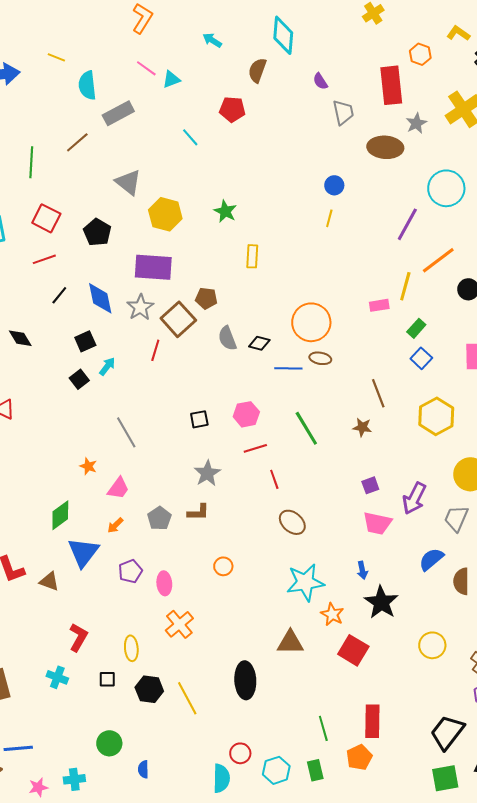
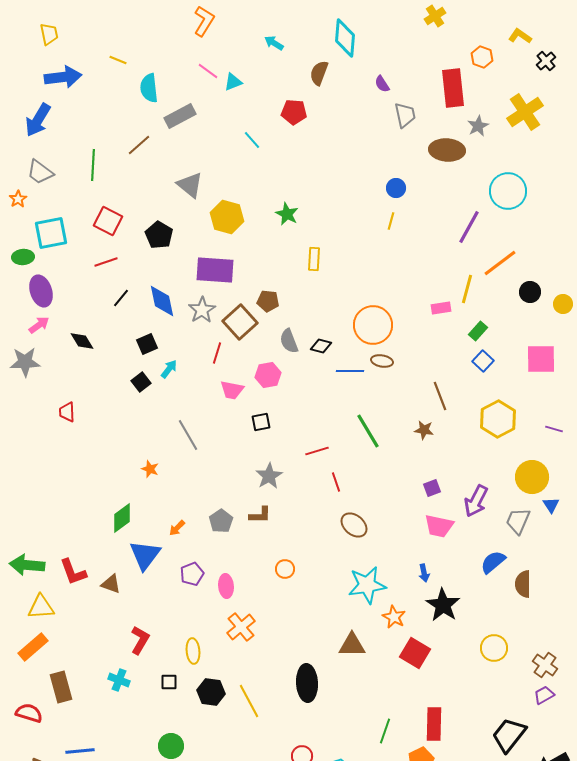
pink hexagon: (246, 414) -> (268, 375), moved
pink trapezoid: (118, 488) -> (232, 390), moved, turned 65
green line: (323, 728) -> (385, 731), turned 35

